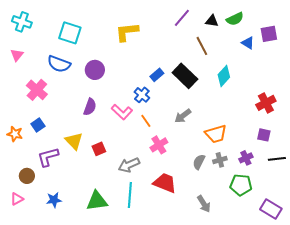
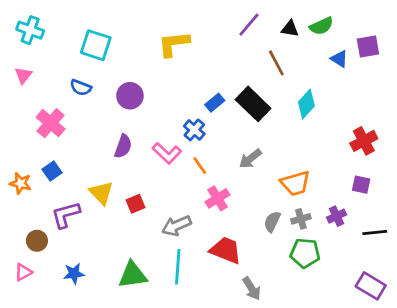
blue semicircle: (59, 64) -> (81, 88), size x0.7
black line: (277, 159) -> (375, 233), moved
green pentagon: (241, 185) -> (305, 253), moved
gray arrow: (204, 204) -> (252, 289), moved

